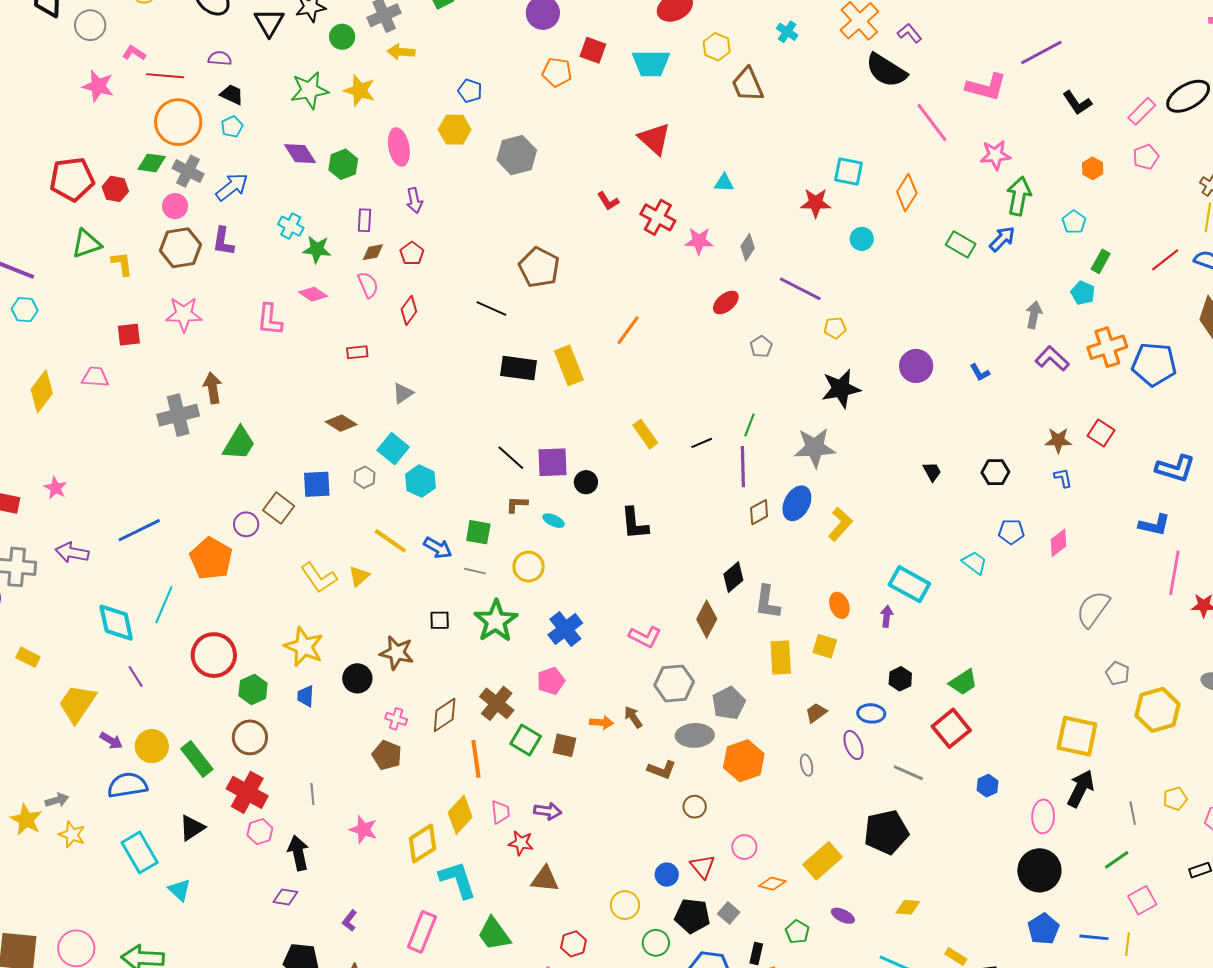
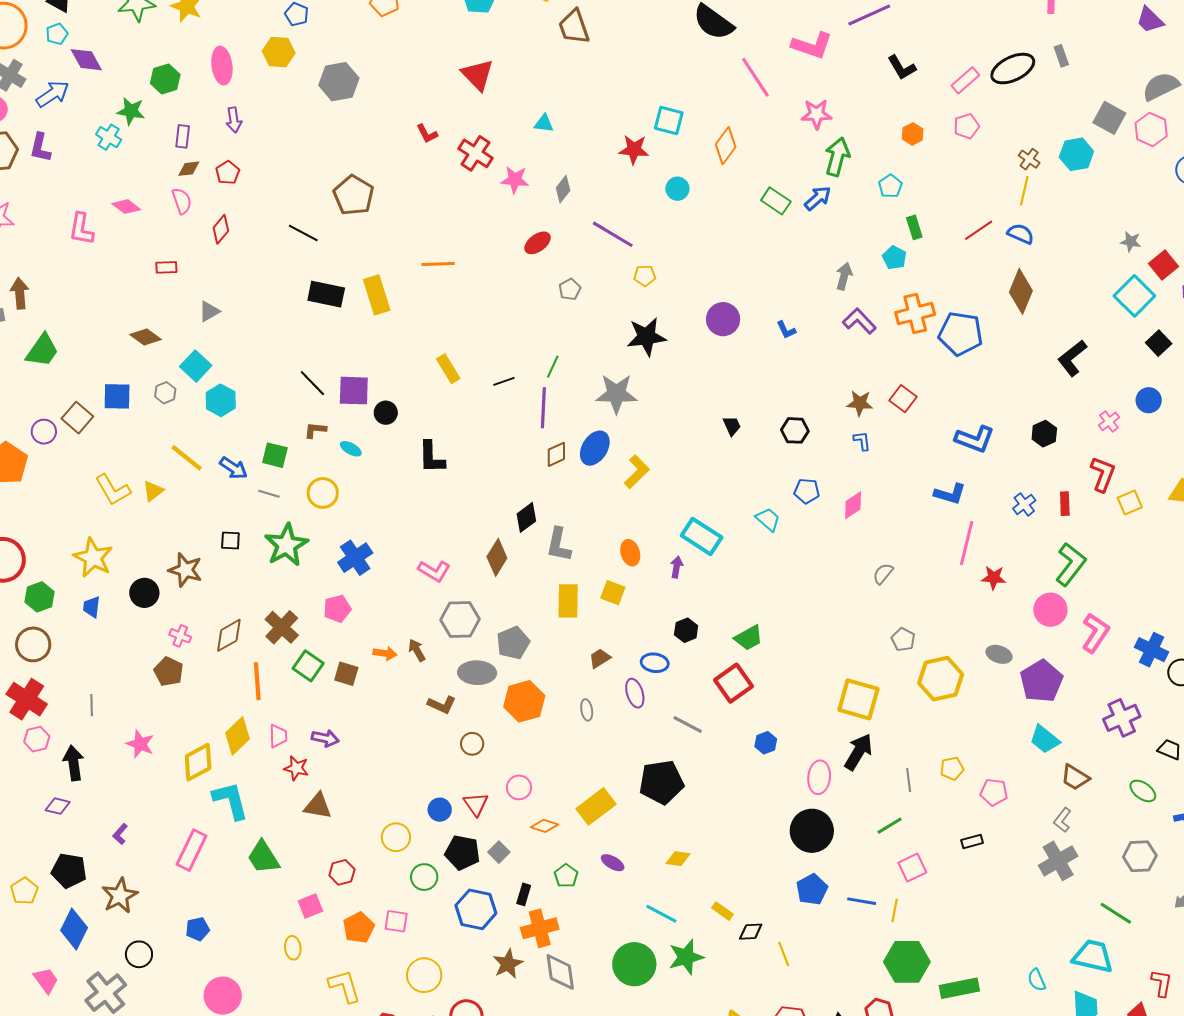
purple diamond: (300, 154) -> (86, 60), moved
green star: (317, 249) -> (131, 111), moved
green rectangle: (1101, 261) -> (914, 227), turned -50
orange line: (628, 330) -> (438, 264), turned 48
gray semicircle: (1093, 609) -> (883, 574), size x0.6

